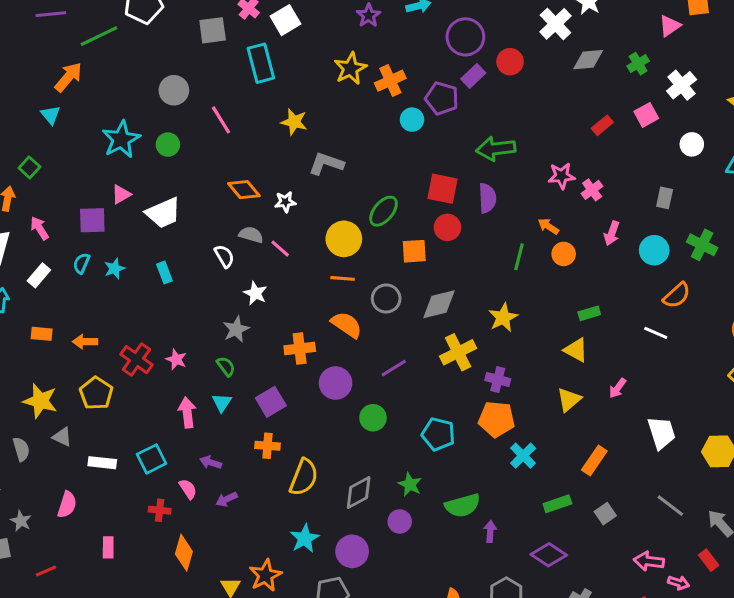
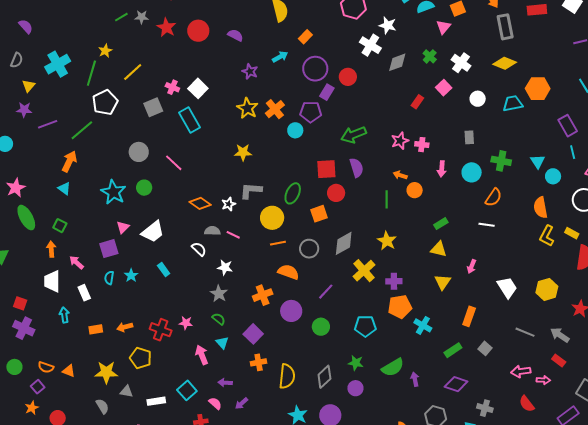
yellow star: (294, 122) -> (243, 152), moved
gray L-shape: (326, 164) -> (251, 191), moved
pink cross: (592, 190) -> (422, 145), turned -32
white rectangle: (39, 275) -> (84, 293), turned -49

